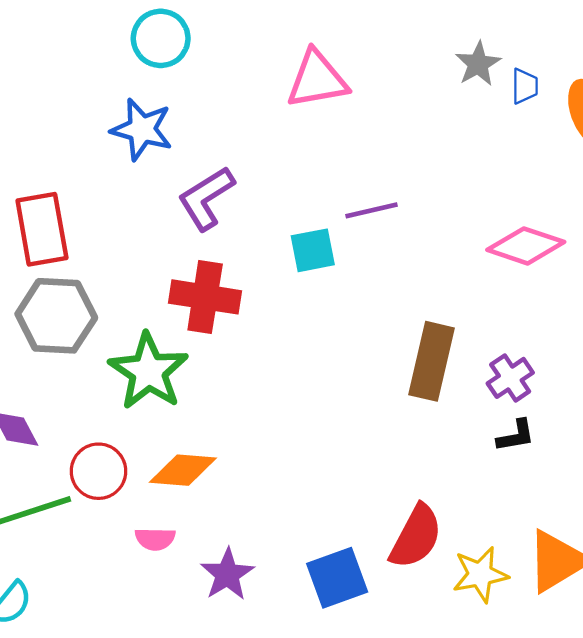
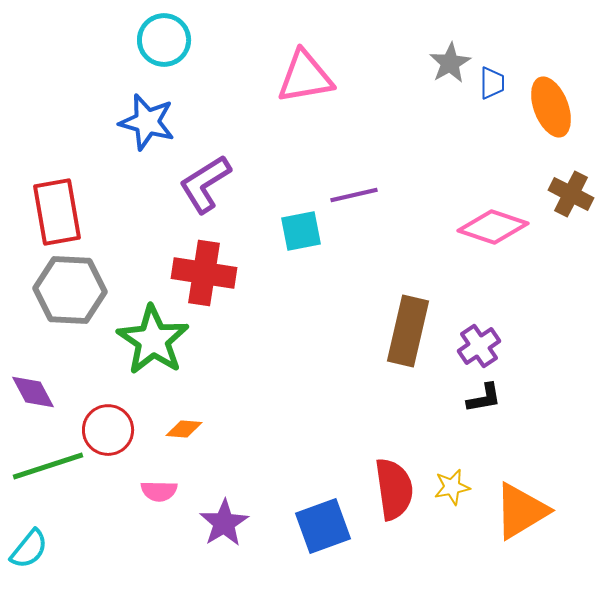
orange diamond: (183, 470) -> (184, 429), size x0.6
red semicircle: (416, 537) -> (394, 489), turned -36
yellow star: (480, 574) -> (452, 487), moved, size x0.7

